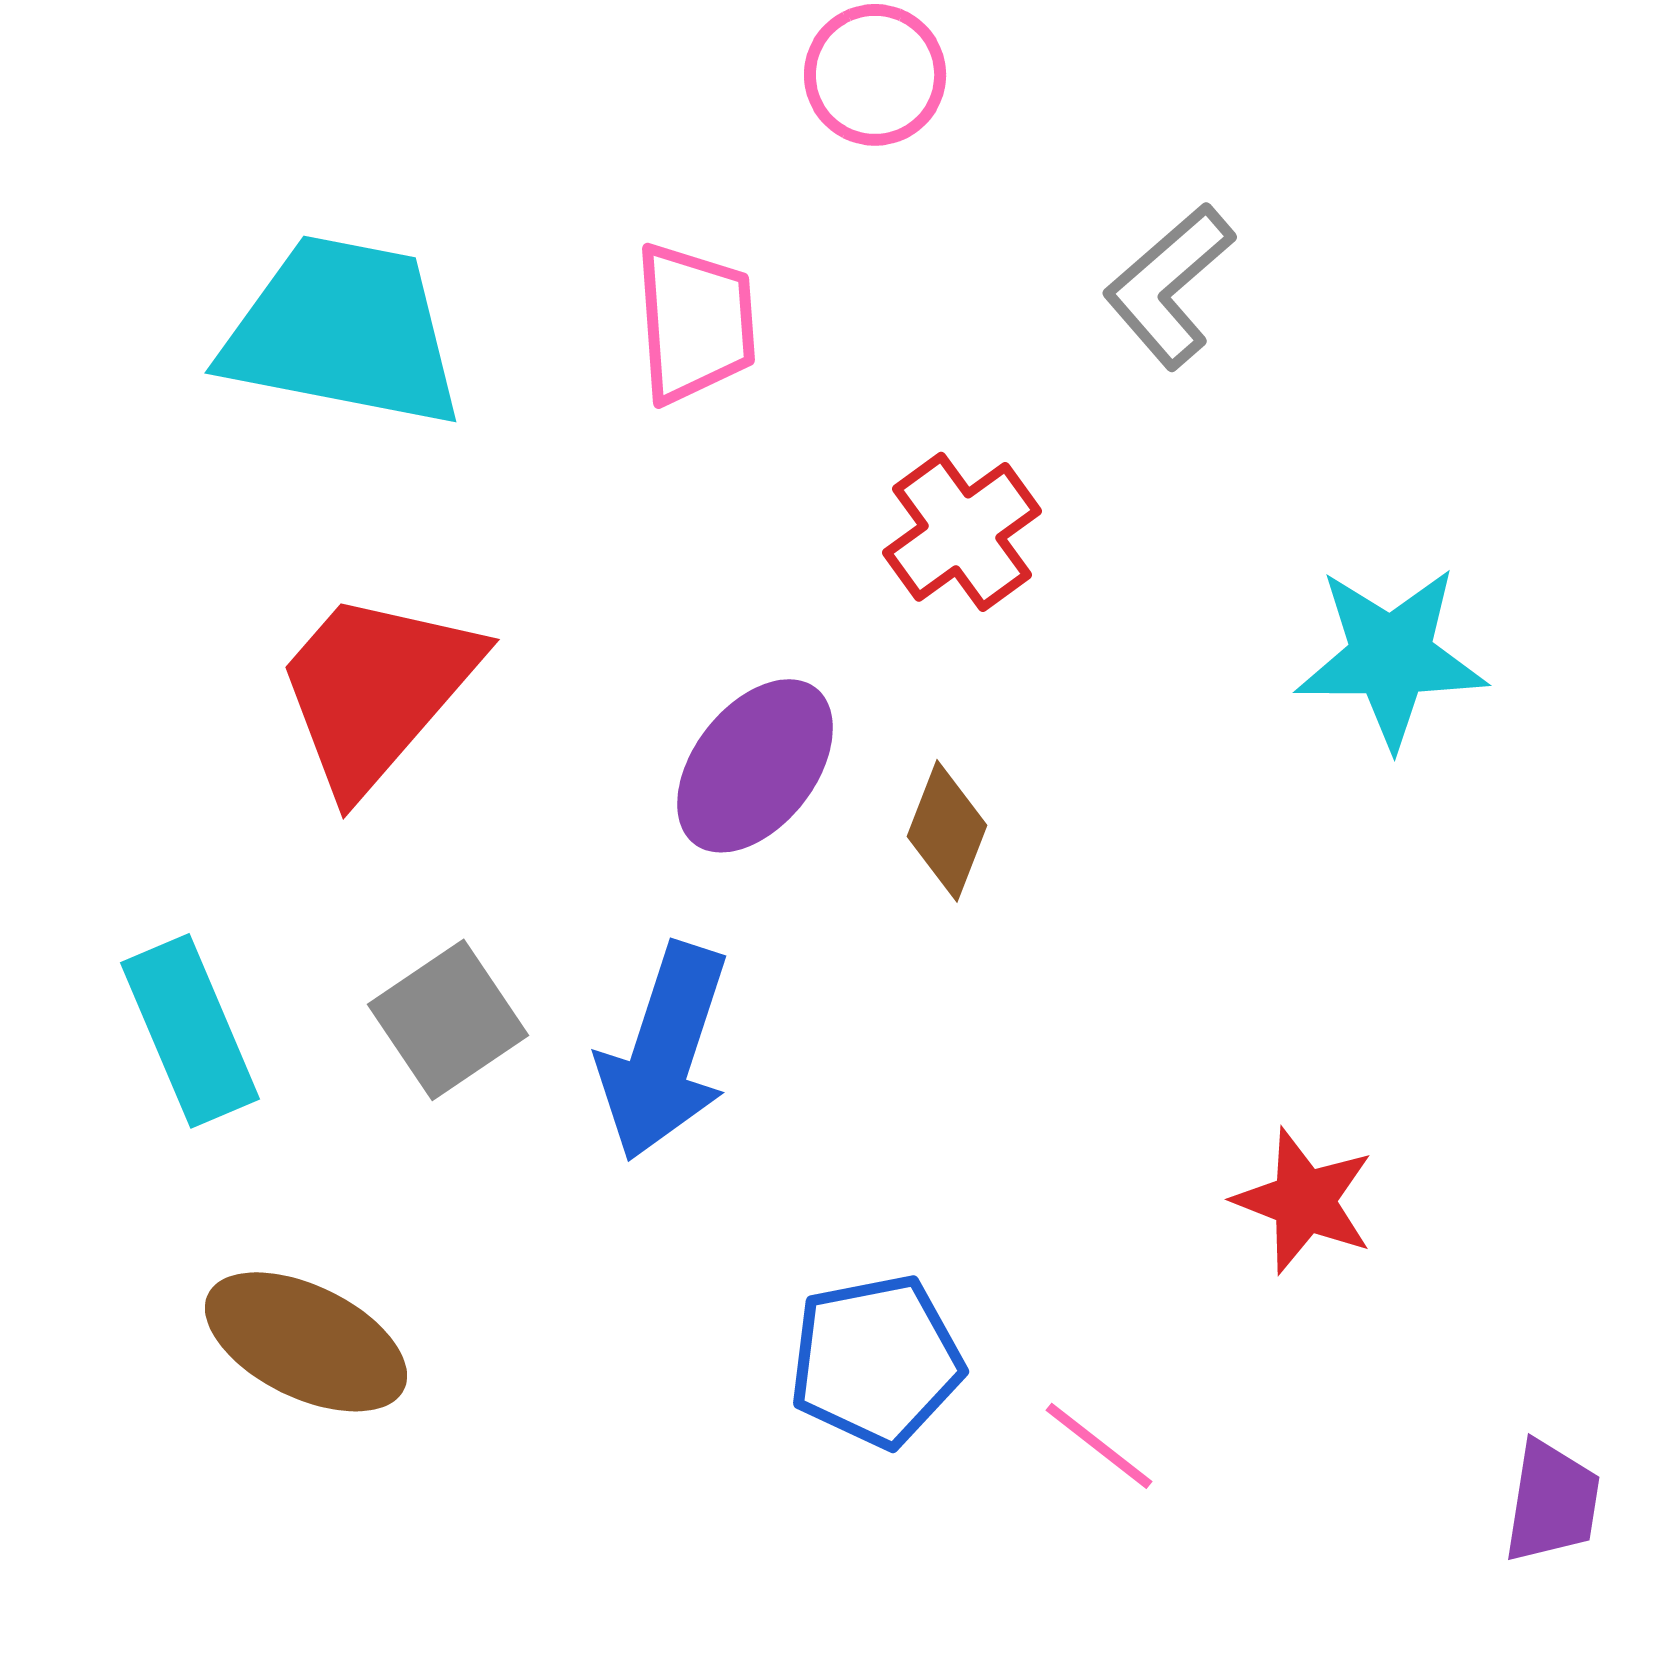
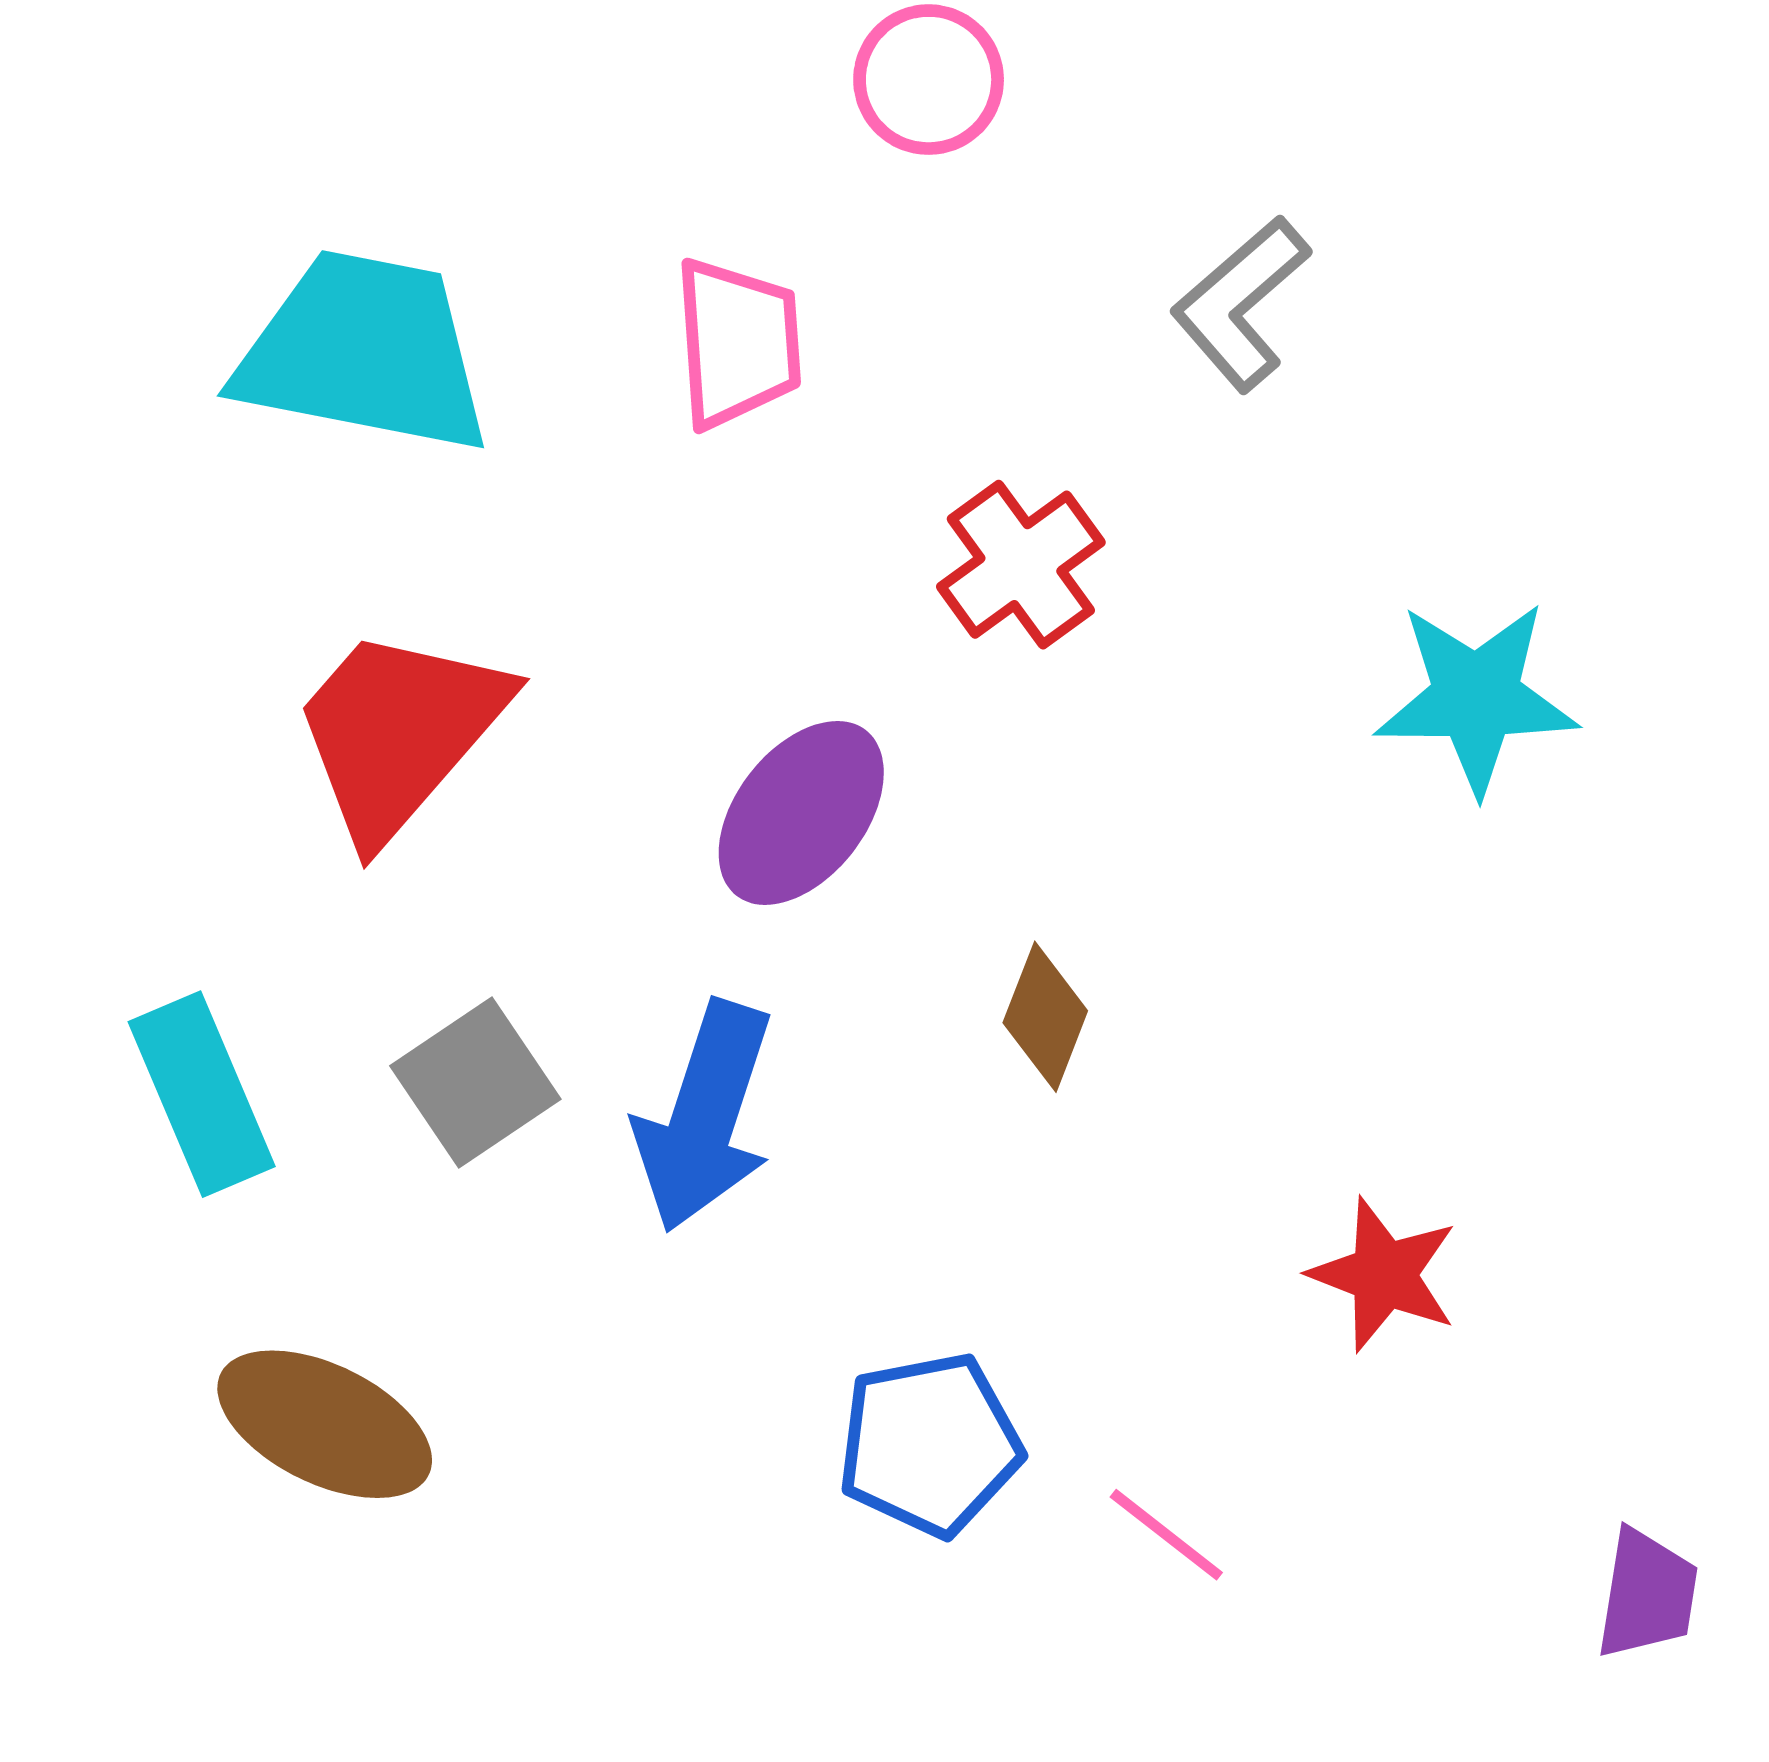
brown diamond: (947, 831) -> (1045, 1017), moved

